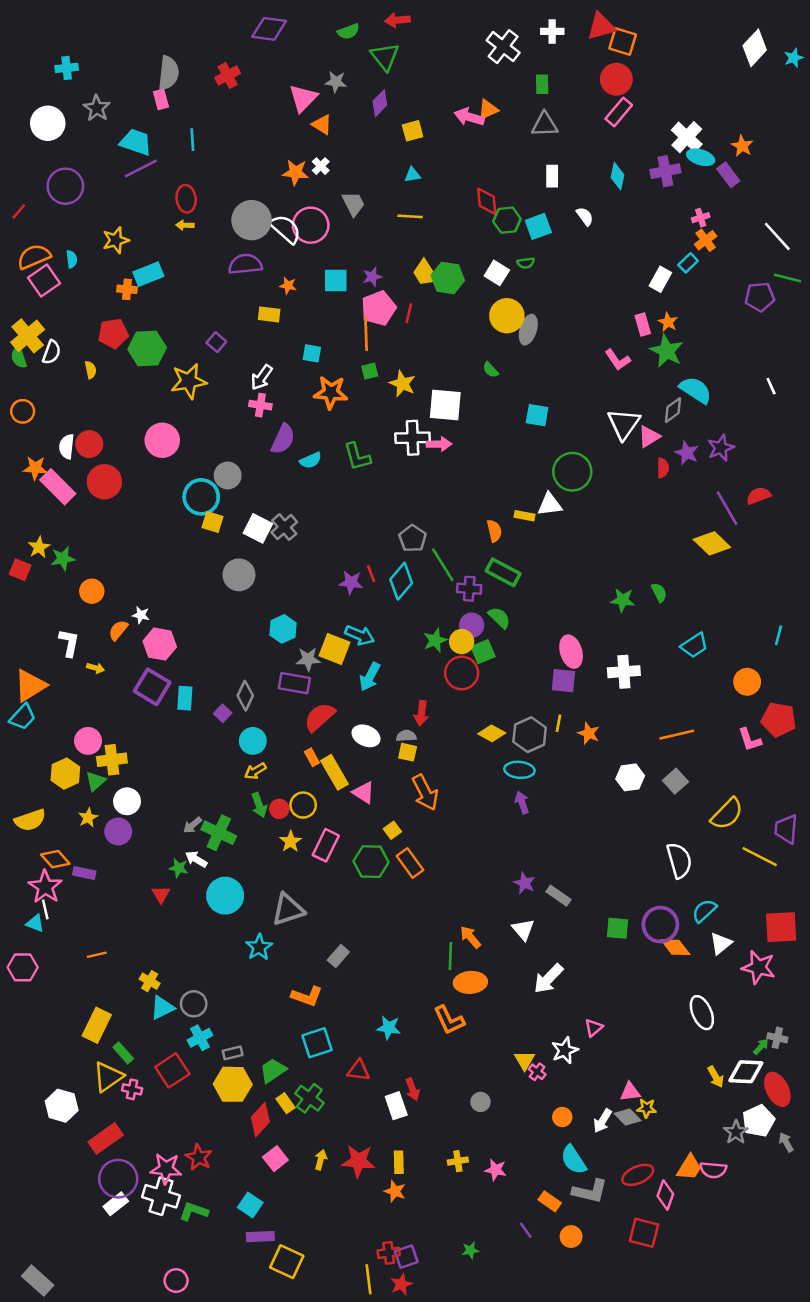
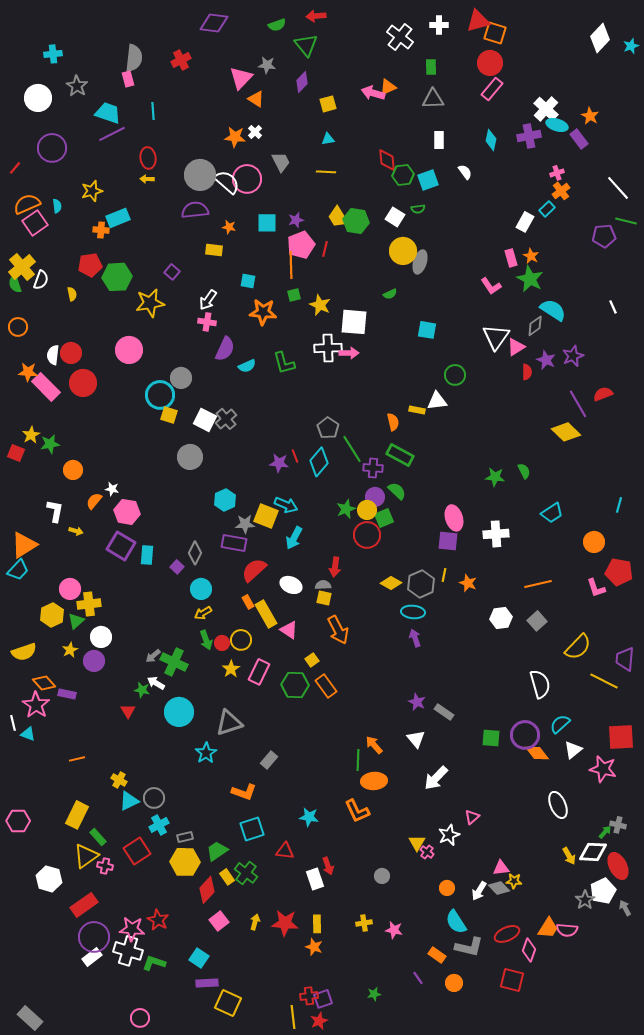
green semicircle: (491, 370) -> (390, 294), turned -72
green circle: (572, 472) -> (455, 375), size x0.7
white line: (45, 909) -> (13, 723), moved
pink hexagon: (23, 967) -> (18, 821), moved

